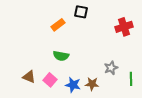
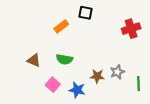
brown triangle: (29, 77) -> (34, 60), moved
brown star: (92, 84) -> (97, 76), moved

